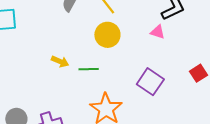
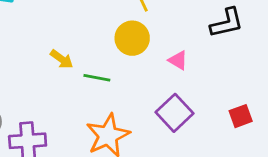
pink triangle: (158, 32) -> (178, 60), moved

